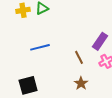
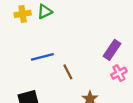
brown line: (79, 57) -> (68, 72), moved

